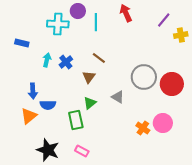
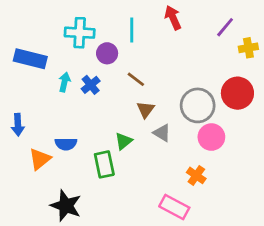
purple circle: (78, 11) -> (107, 53), moved
blue rectangle: (22, 43) -> (30, 59), size x1.6
brown triangle: (89, 77) -> (145, 110), moved
red circle: (172, 84) -> (237, 93), moved
blue arrow: (33, 91) -> (18, 125), moved
pink circle: (163, 123) -> (211, 137), moved
pink rectangle: (82, 151) -> (174, 207), moved, size x1.5

